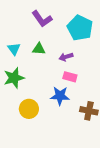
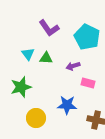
cyan triangle: (14, 49) -> (28, 54), moved
pink rectangle: (70, 77) -> (88, 83), moved

